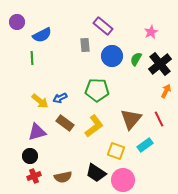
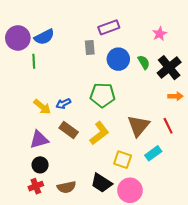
purple circle: (17, 22) -> (18, 38), moved, size x1.5
purple rectangle: (103, 26) -> (109, 27), turned -60
green semicircle: (136, 59) -> (144, 62), turned 120
orange arrow: (166, 91) -> (175, 96), turned 64
black circle: (30, 156) -> (40, 165), moved

